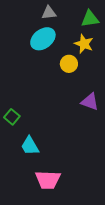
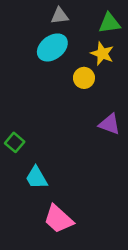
pink trapezoid: (48, 180) -> (58, 219), turned 40

